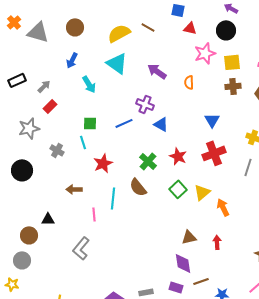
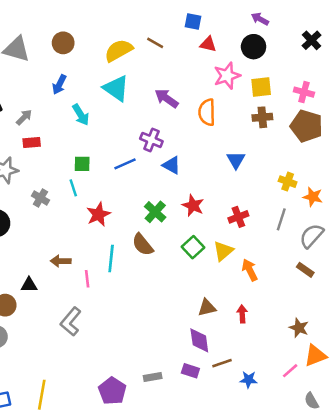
orange semicircle: (189, 82) -> (207, 112), size x1.5
red rectangle: (50, 106) -> (32, 142), turned 40
red cross: (214, 153) -> (238, 217), moved, size x0.7
brown arrow: (74, 189) -> (61, 261), moved

